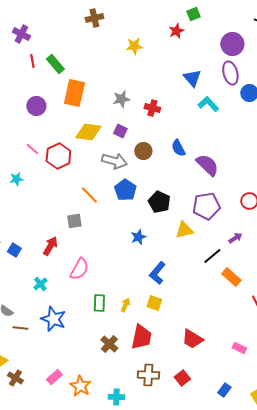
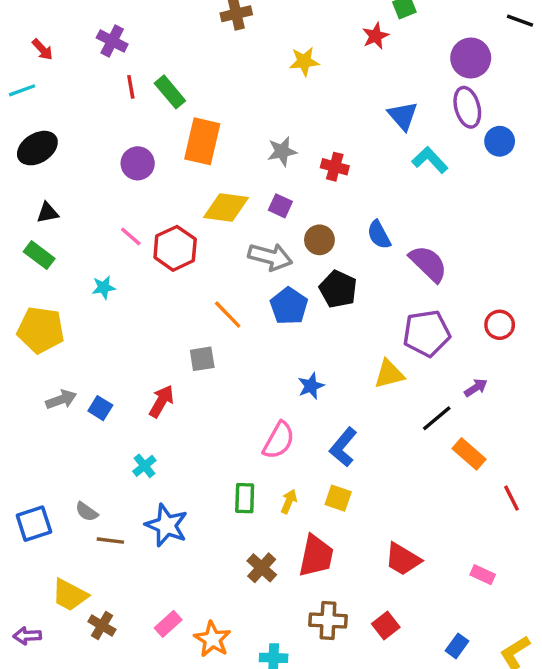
black pentagon: (159, 202) -> (338, 289), moved
pink semicircle: (79, 269) -> (279, 440), moved

